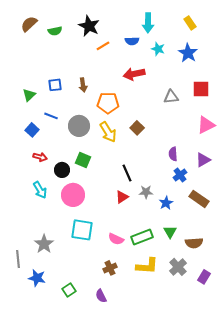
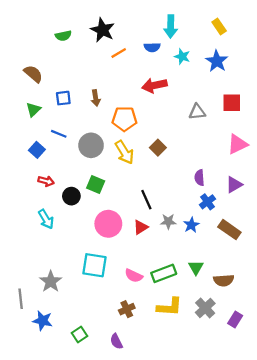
brown semicircle: (29, 24) -> (33, 74), moved, turned 84
pink circle: (73, 195) -> (108, 224), moved
blue star: (166, 203) -> (191, 225), moved

